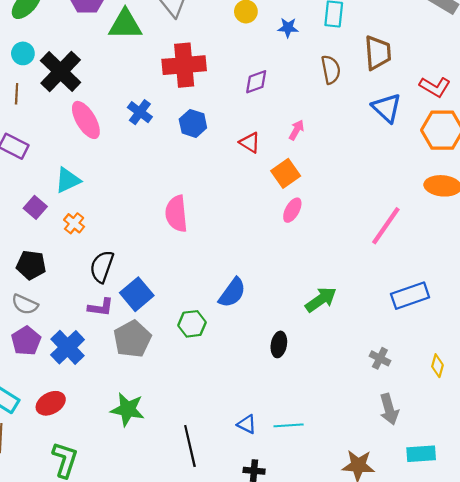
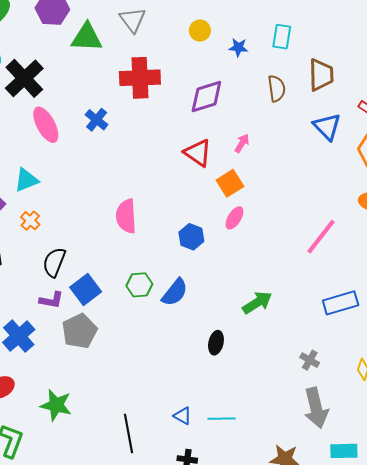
purple diamond: (256, 82) -> (206, 97), size x1.5
blue hexagon: (193, 123) -> (191, 237), moved
red triangle: (250, 143) -> (198, 153), size x1.4
green hexagon: (192, 324) -> (139, 285), moved
green star: (128, 409) -> (56, 405), moved
gray arrow: (389, 409) -> (316, 408), size x1.4

